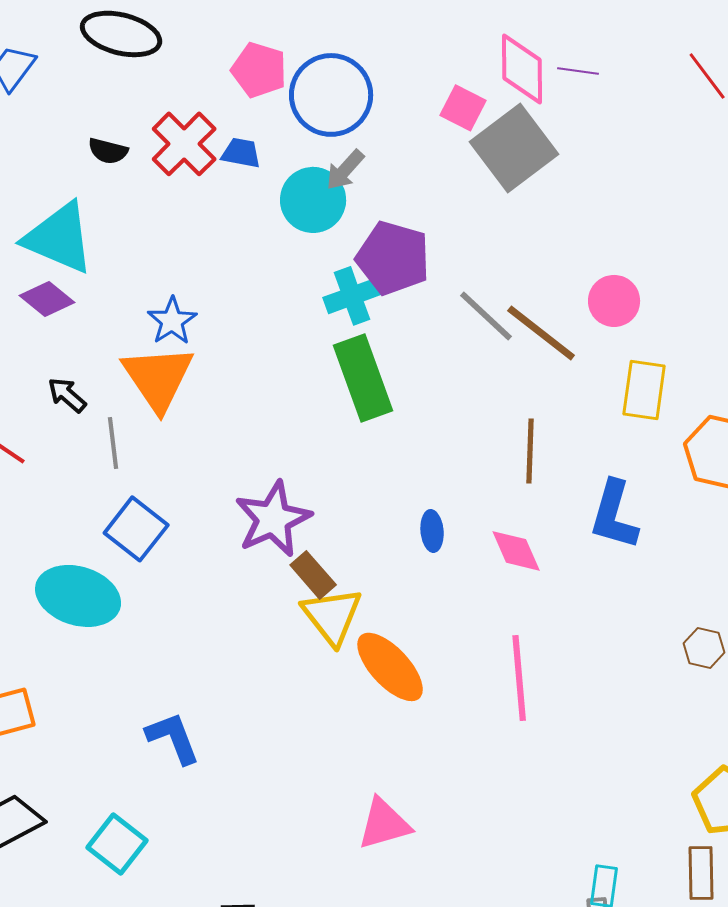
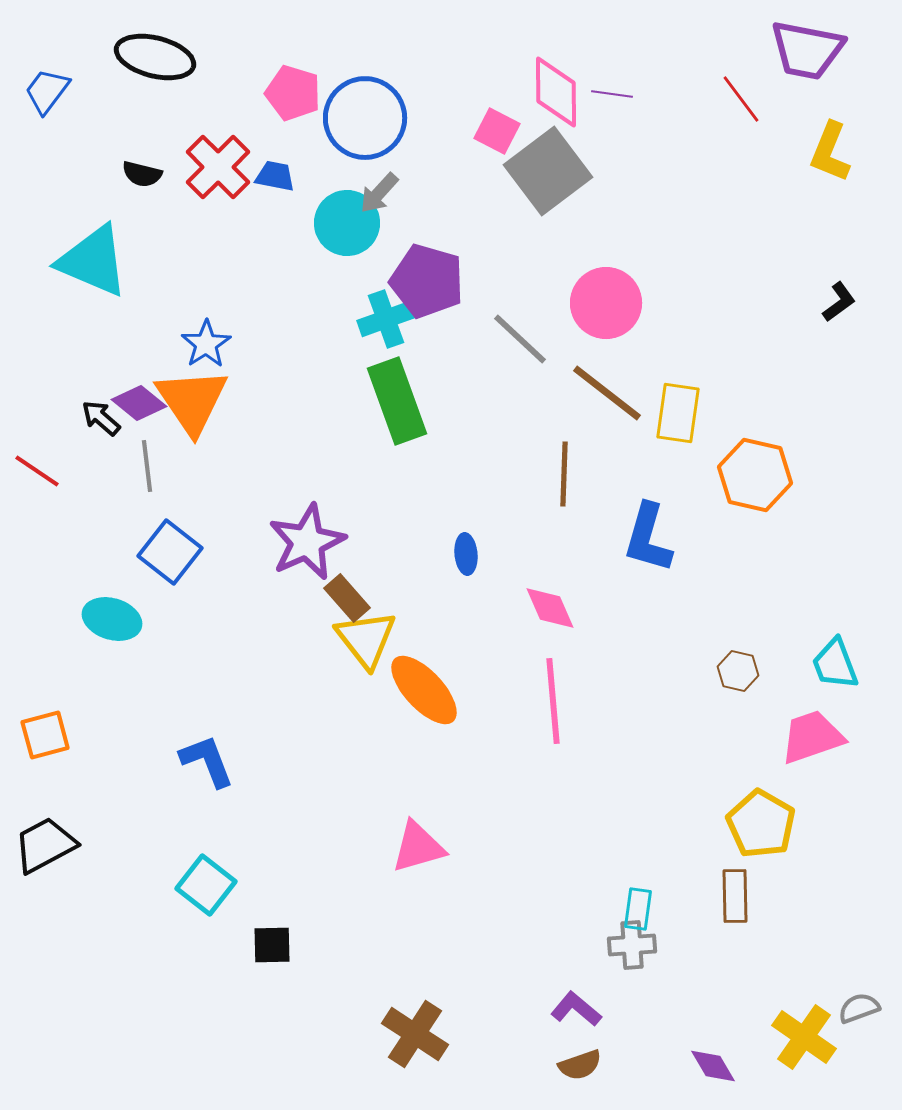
purple diamond: (47, 299) -> (139, 403), moved
pink circle: (614, 301) -> (606, 303), moved, size x1.4
brown line: (541, 333) -> (607, 393), moved
pink diamond: (516, 551) -> (550, 608), moved
cyan ellipse: (78, 596) -> (112, 619), size x0.7
cyan square: (117, 844) -> (206, 885), moved

